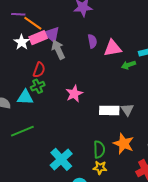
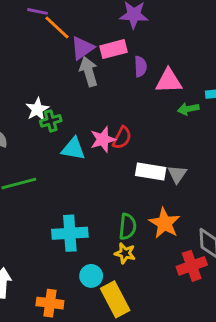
purple triangle: (52, 34) -> (82, 48), turned 36
pink rectangle: (38, 38) -> (114, 49), moved
white star: (22, 42) -> (37, 109), moved
red semicircle: (39, 70) -> (122, 138), moved
cyan triangle: (25, 97) -> (73, 149), moved
cyan cross: (61, 159) -> (70, 233), turned 30

